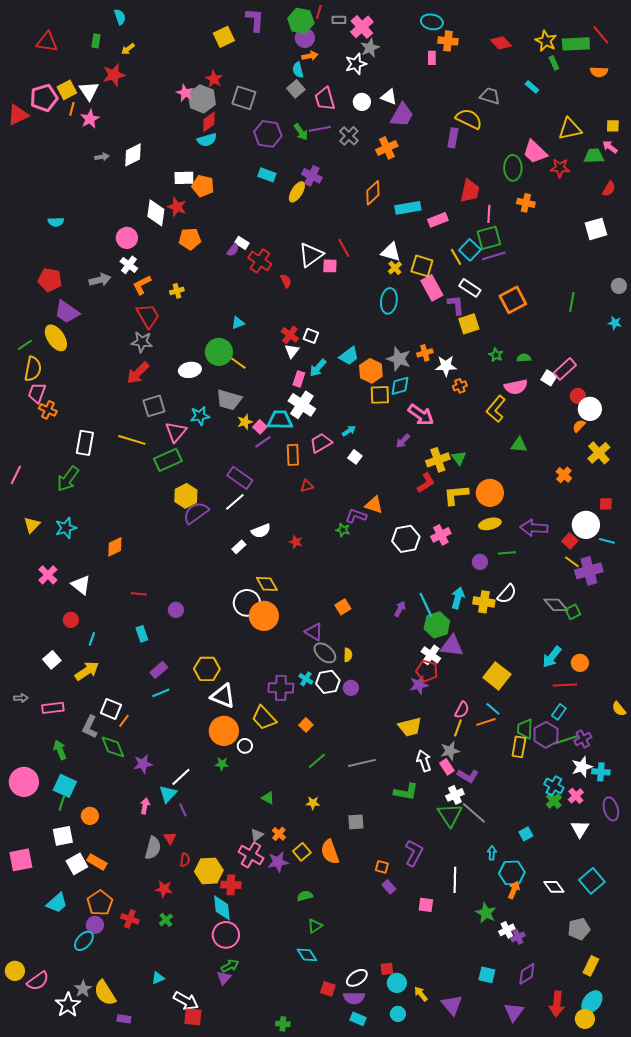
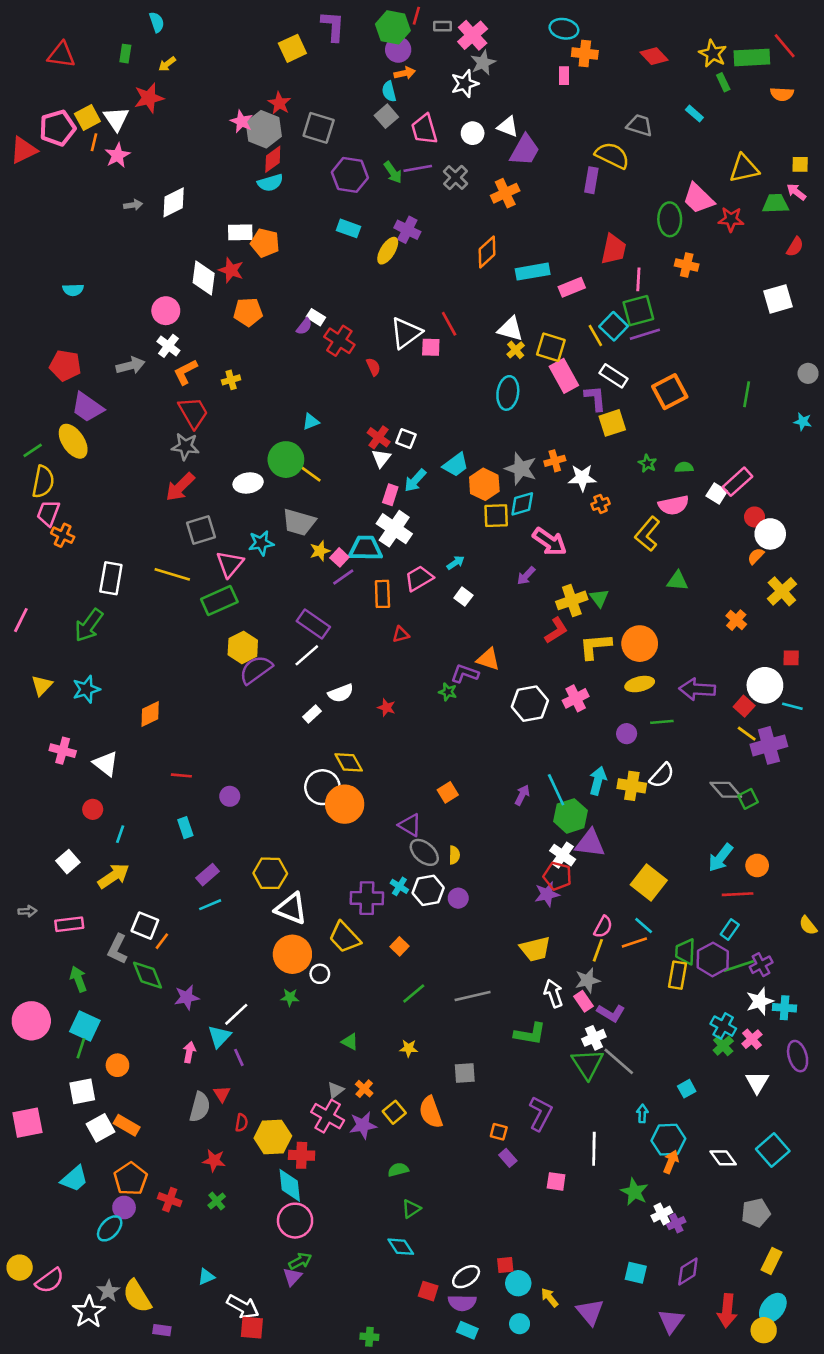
pink cross: (48, 575) -> (63, 751), turned -30

